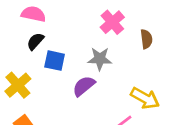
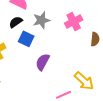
gray star: (100, 59) -> (41, 20), moved, turned -30
purple semicircle: (84, 86) -> (43, 62), turned -36

